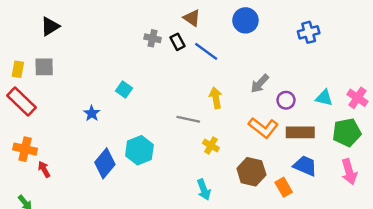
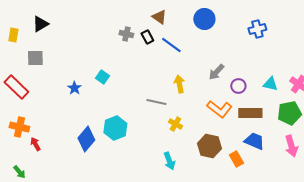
yellow rectangle: (18, 69) -> (13, 35), moved
blue star: (92, 113) -> (74, 88), moved

